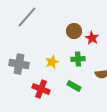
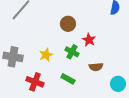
red star: (92, 38) -> (89, 40), moved
green cross: (78, 59) -> (72, 52), turned 32

